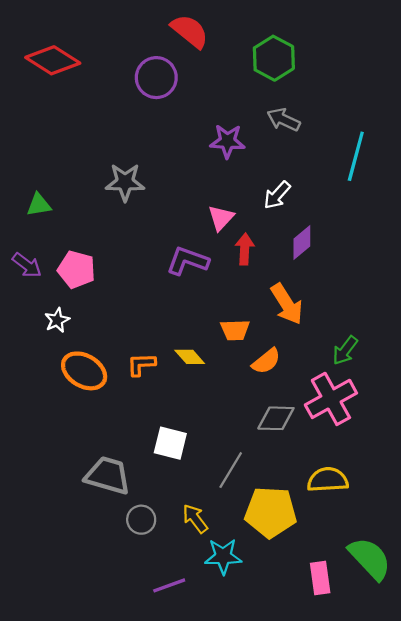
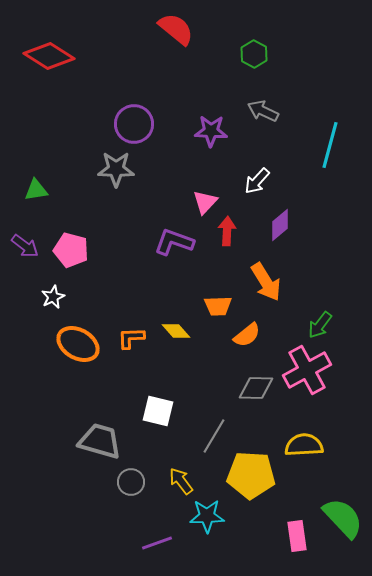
green hexagon: (274, 58) -> (254, 54), size x0.7
purple circle: (156, 78) -> (134, 124), moved

